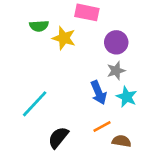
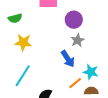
yellow star: (64, 38) -> (23, 42), moved
cyan star: (127, 97) -> (91, 72), moved

